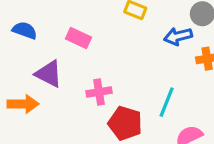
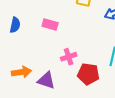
blue semicircle: (25, 30) -> (15, 25), turned 91
purple triangle: (49, 74) -> (46, 80), moved

